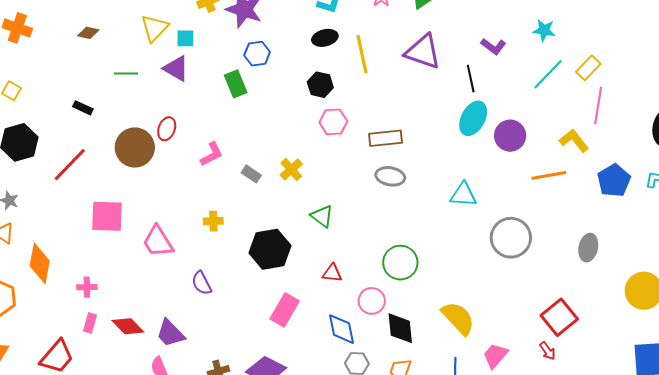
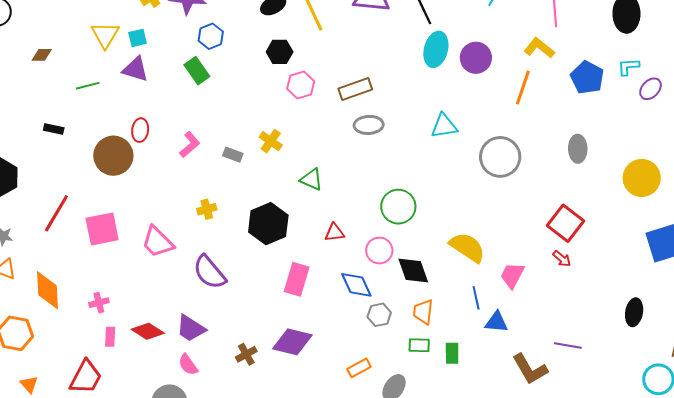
red line: (70, 165) -> (56, 213), moved
orange line: (549, 175) -> (523, 88), turned -48
purple semicircle: (202, 283) -> (210, 272), size x1.5

